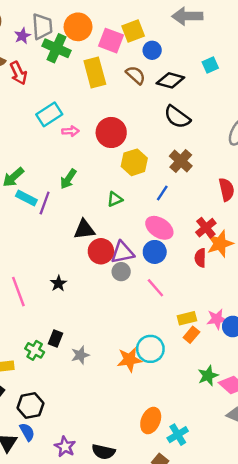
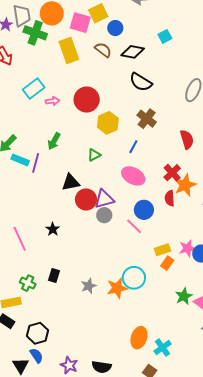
blue circle: (155, 252) -> (144, 210), moved
green cross: (35, 350) -> (28, 283), moved
gray star: (80, 355) -> (89, 286), moved

